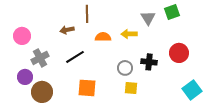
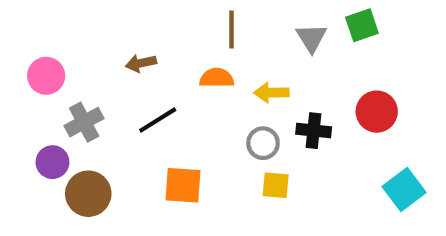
brown line: (87, 14) -> (231, 29), moved
yellow arrow: (129, 34) -> (271, 93), moved

